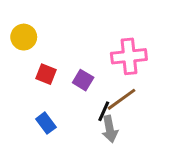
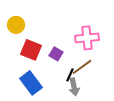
red square: (46, 74) -> (31, 50), size x1.5
blue rectangle: (46, 123) -> (31, 83), size x1.6

